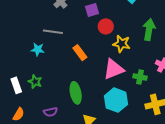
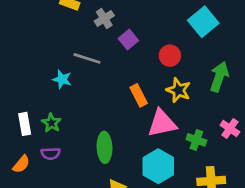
purple square: (92, 10) -> (128, 40), moved, turned -32
red circle: (106, 26) -> (170, 56), moved
orange rectangle: (80, 53) -> (139, 95), moved
purple semicircle: (50, 112) -> (51, 154), moved

